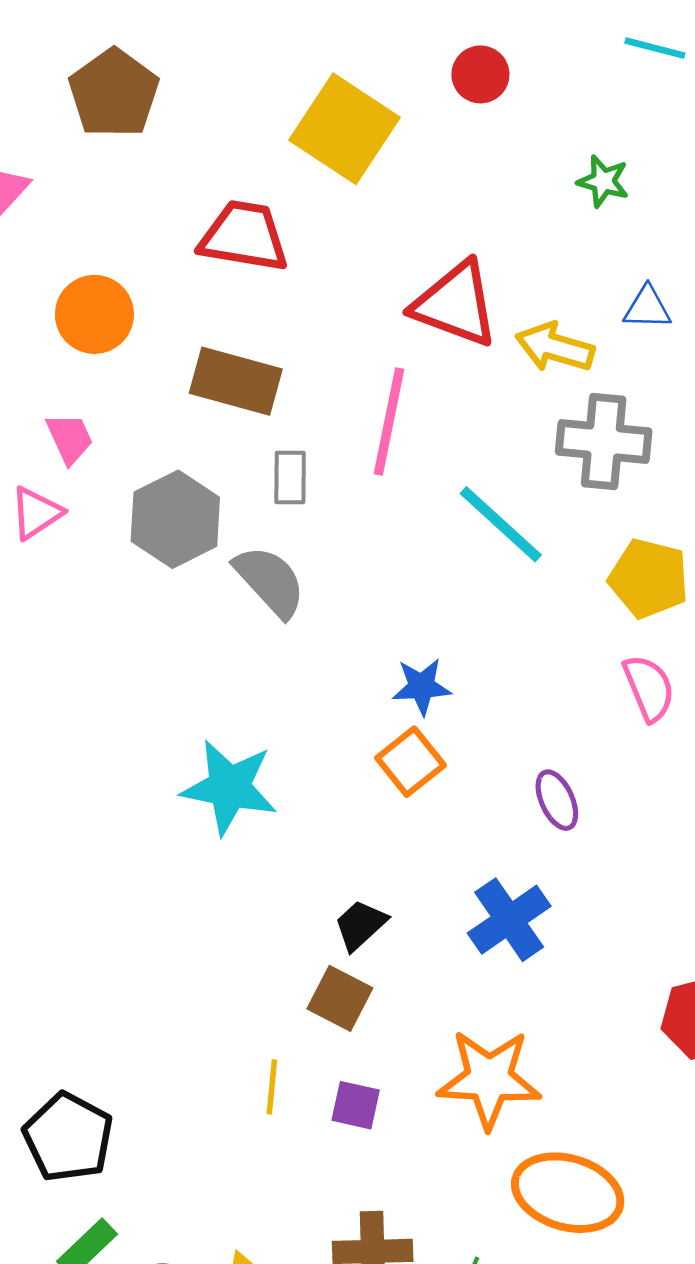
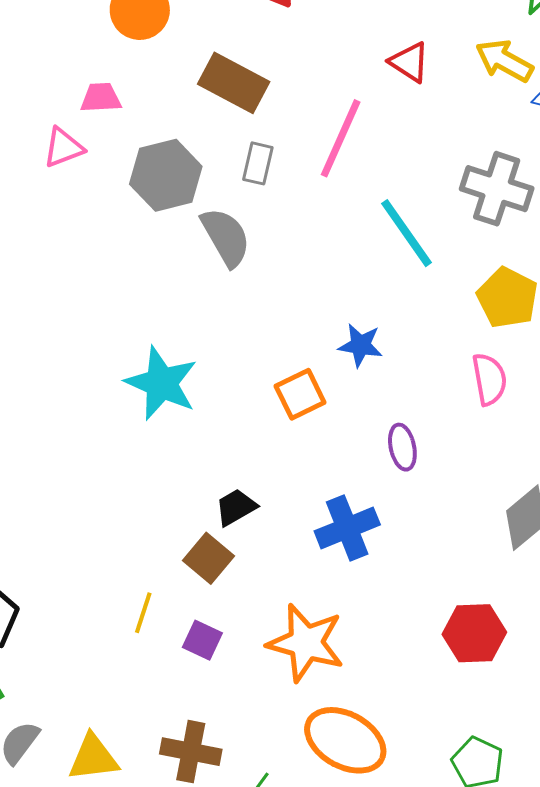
red triangle: (455, 304) -> (409, 62), size x0.6
yellow arrow: (555, 347) -> (504, 61), moved
pink trapezoid: (70, 438) -> (101, 98), turned -81
blue star: (422, 687) -> (361, 345), moved

